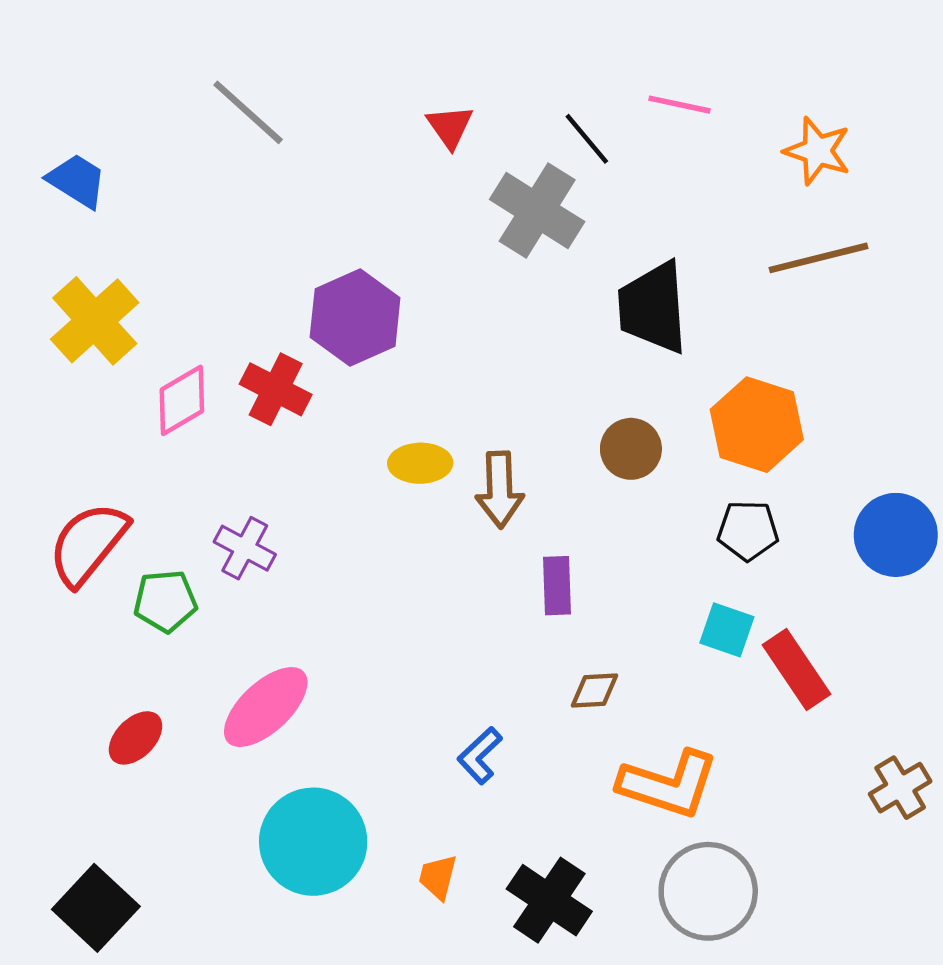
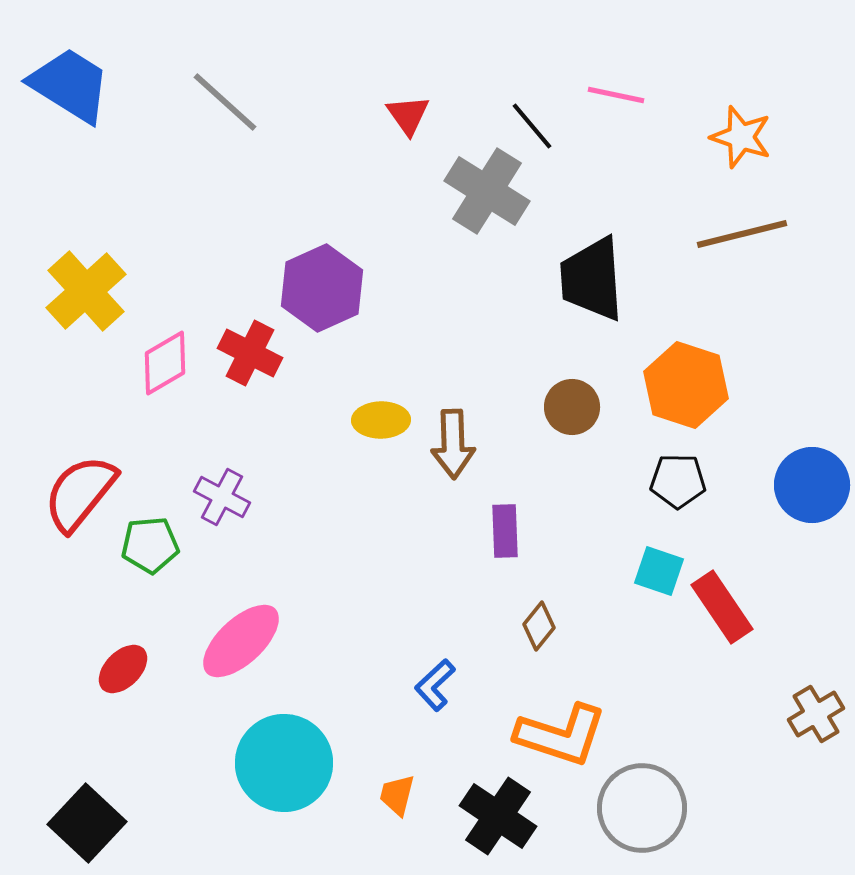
blue trapezoid: (77, 181) -> (70, 85), moved, size x1.5
brown diamond: (595, 690) -> (539, 626), turned -48
orange L-shape: (668, 784) -> (561, 735), moved

